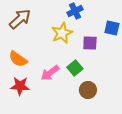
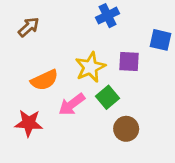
brown arrow: (20, 19) -> (29, 27), size x0.7
yellow star: (62, 33) -> (90, 67), moved
orange semicircle: (18, 59) -> (44, 80), moved, turned -60

